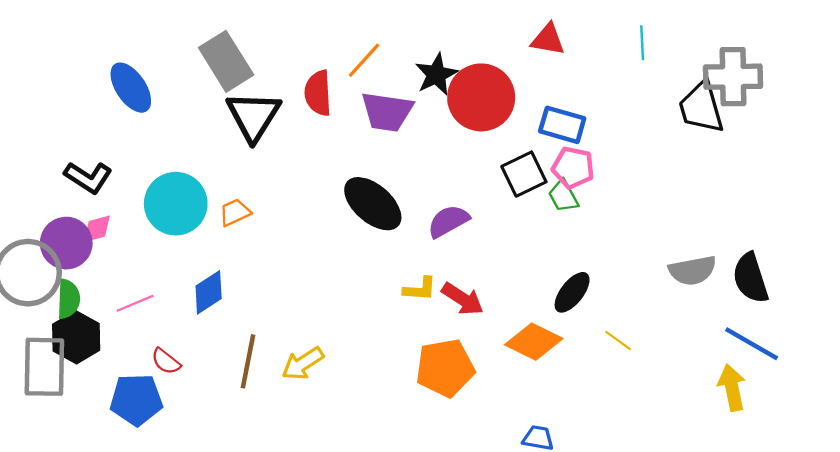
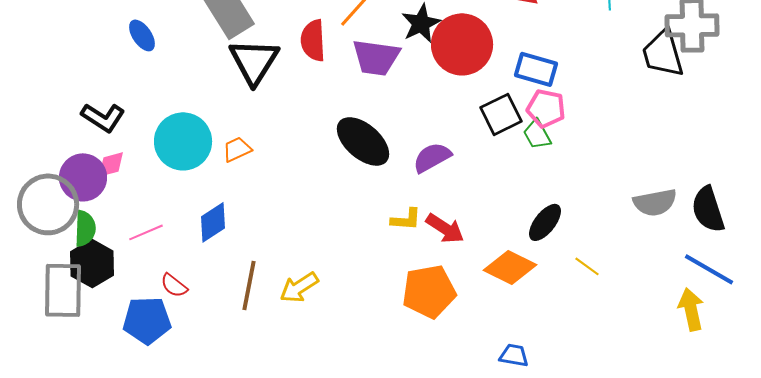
blue ellipse: (131, 88) -> (142, 35), size x0.7

